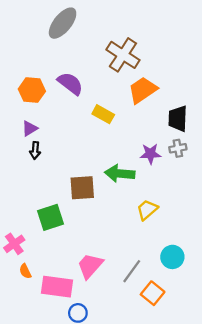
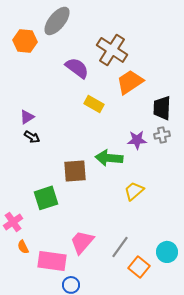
purple semicircle: (70, 83) -> (77, 68), moved
orange hexagon: (32, 90) -> (25, 41), moved
black arrow: (35, 150) -> (32, 137), turned -63
cyan circle: (172, 257) -> (167, 252), moved

